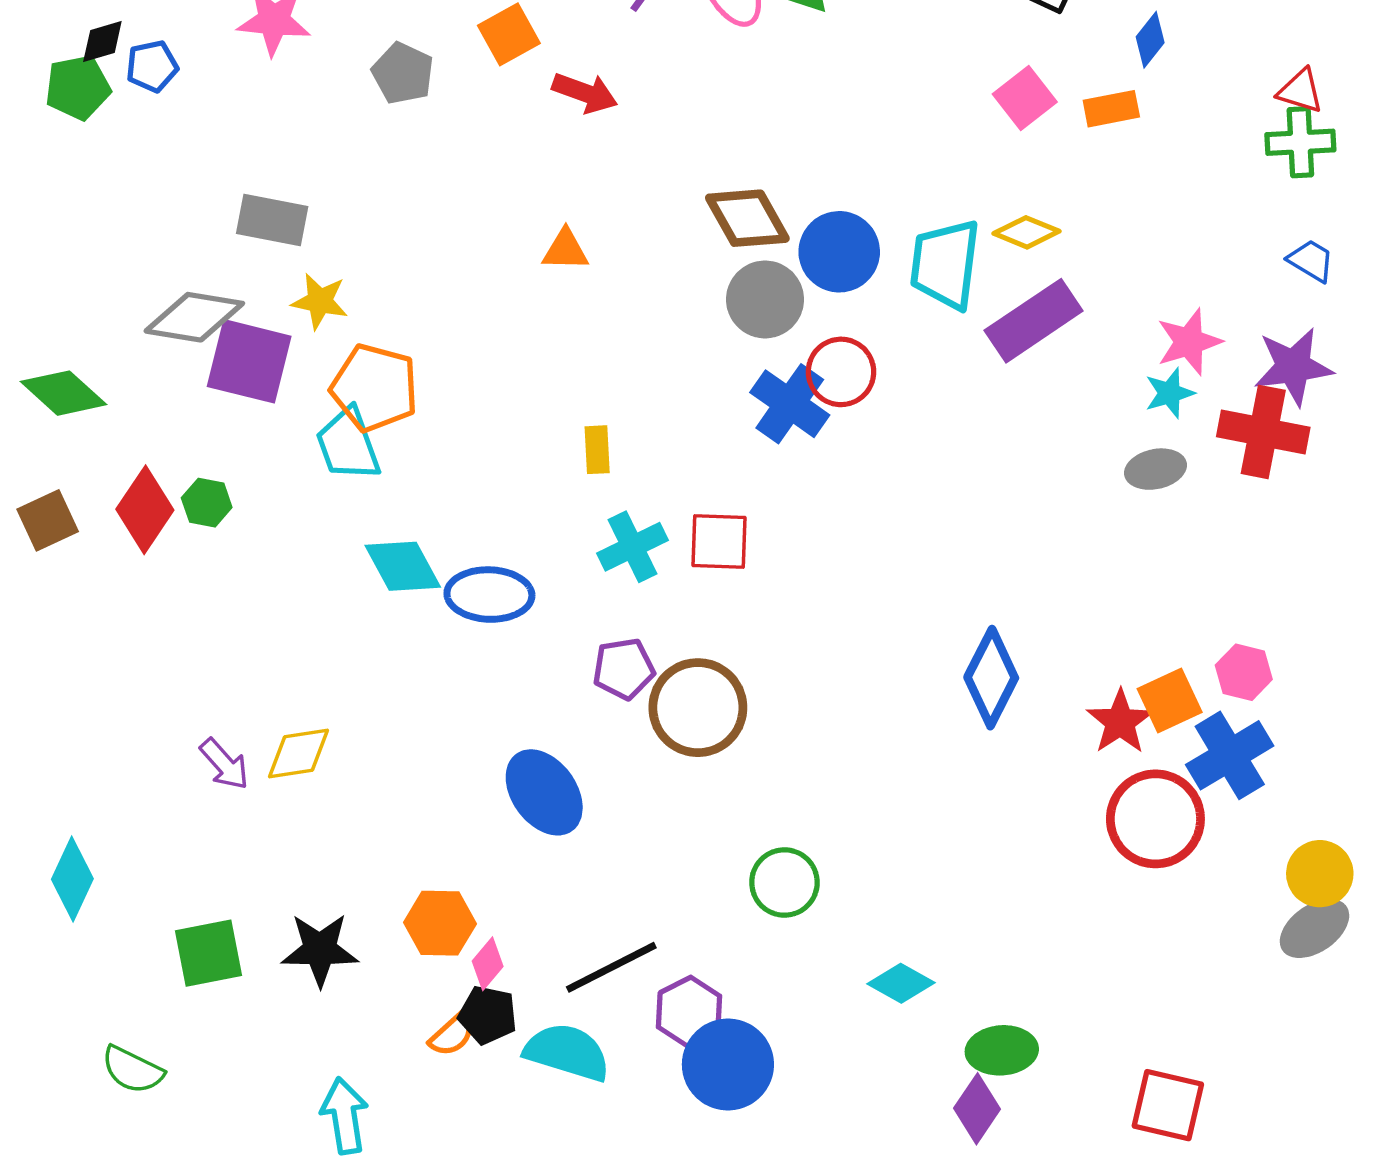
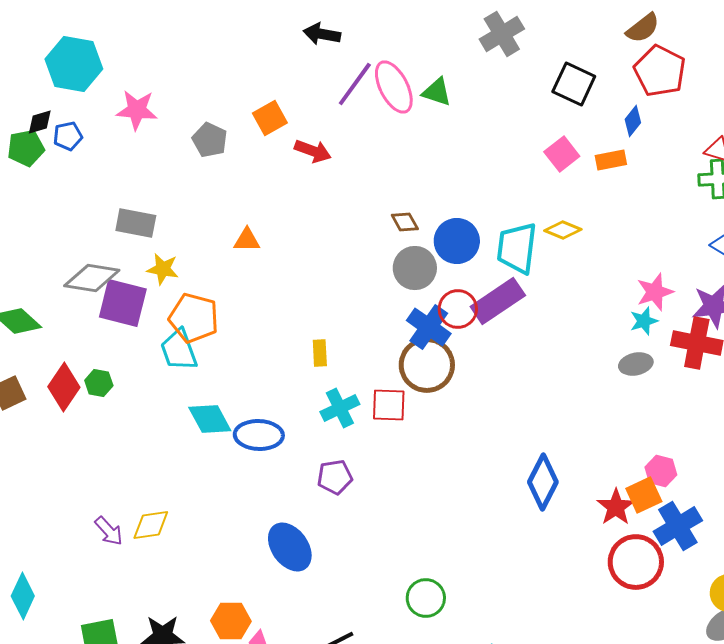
brown diamond: (747, 218) -> (405, 222), size x0.6
orange triangle: (565, 250) -> (247, 240), moved
purple rectangle: (1034, 321) -> (498, 301), moved
pink hexagon: (1244, 672) -> (661, 471), moved
brown circle: (698, 708) -> (427, 365), moved

